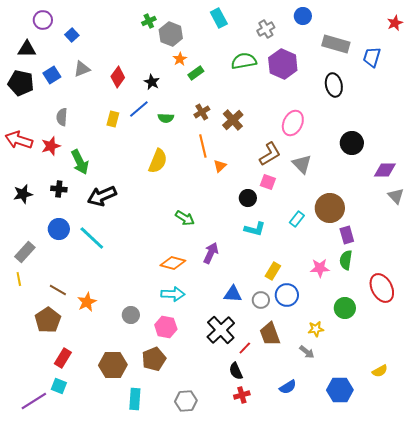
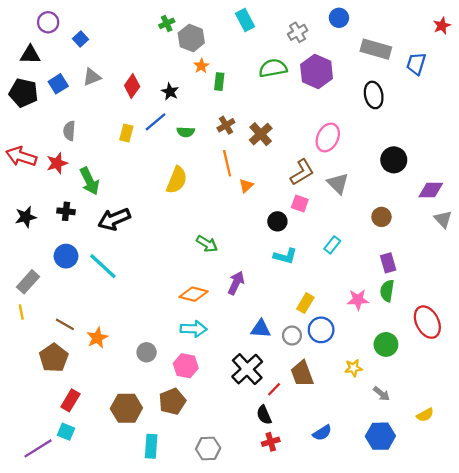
green rectangle: (196, 73) -> (219, 82), turned -49
brown circle: (330, 208) -> (381, 217), moved, size x0.6
gray arrow: (307, 352) -> (381, 394), moved

